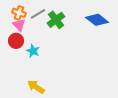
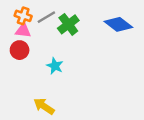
pink triangle: (19, 25) -> (23, 31), turned -40
cyan star: (33, 51) -> (55, 66), moved

